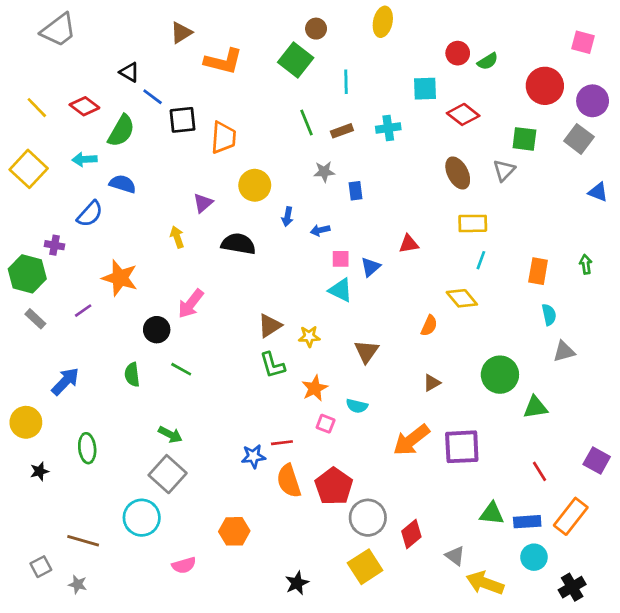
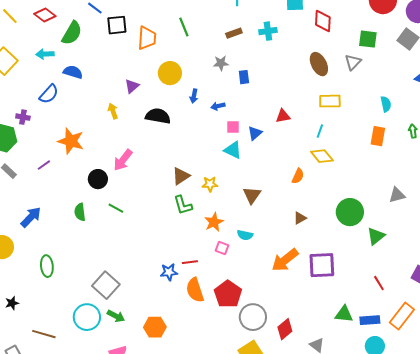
red diamond: (463, 114) -> (323, 21), turned 55
green line: (306, 123) -> (184, 27), moved
cyan line: (481, 260) -> (320, 131), moved
cyan semicircle: (549, 315) -> (386, 104), moved
green triangle: (535, 407) -> (376, 236), turned -30
green arrow: (170, 435) -> (116, 316), moved
black star: (40, 471) -> (12, 303), moved

